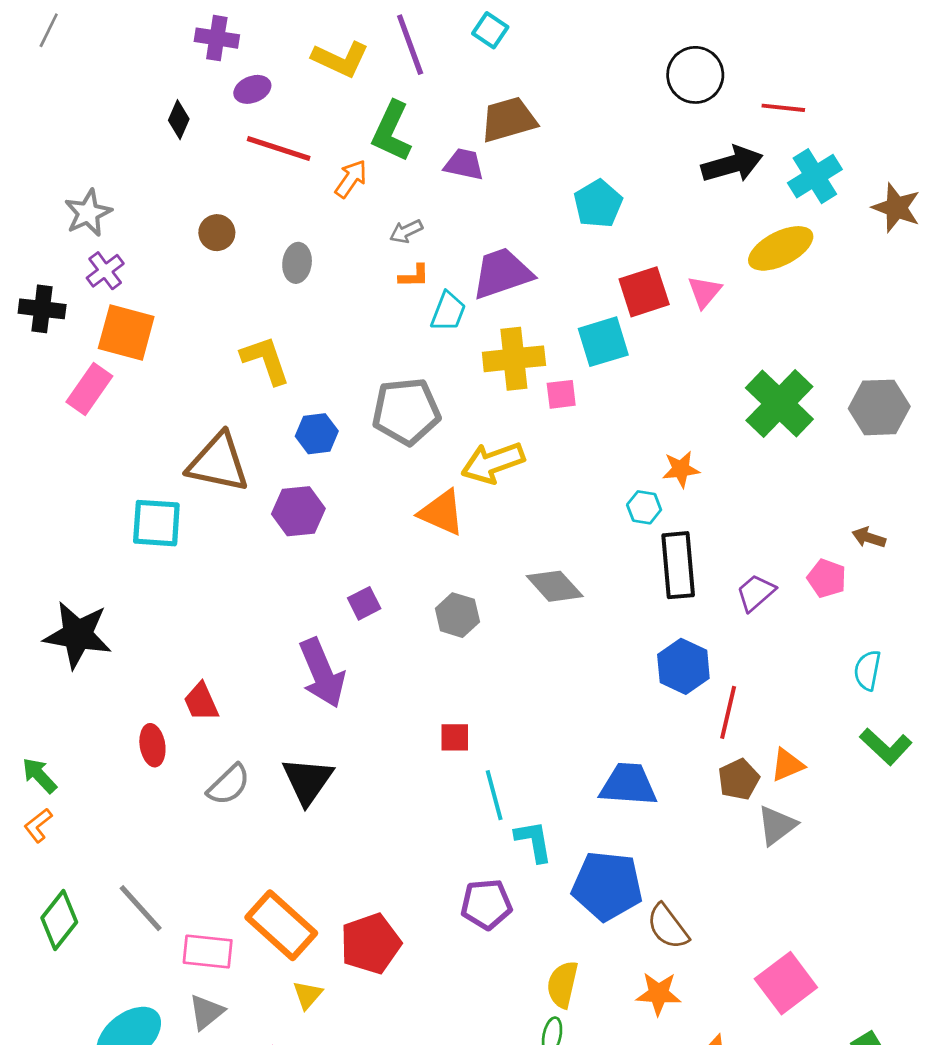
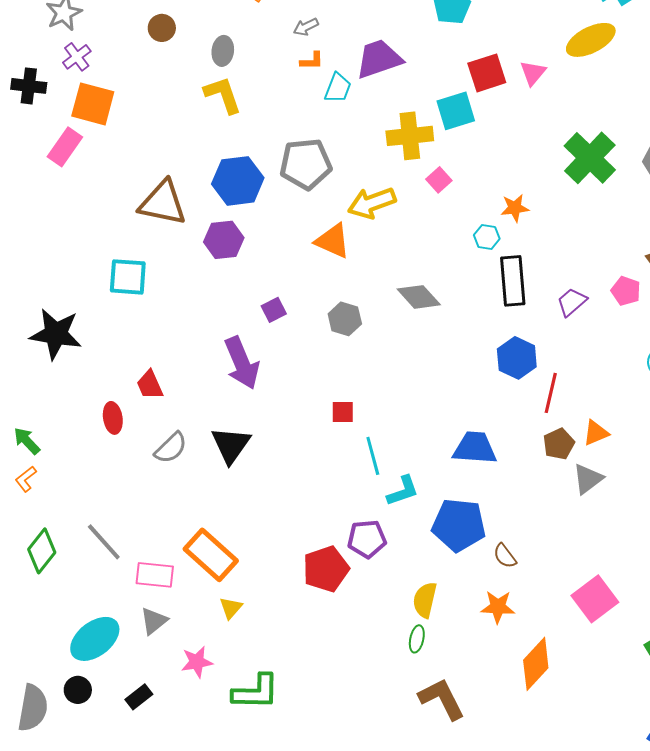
yellow cross: (514, 359) -> (410, 136), moved
yellow L-shape: (265, 360) -> (223, 95), moved
pink square: (561, 394) -> (439, 180), moved, turned -35
blue hexagon: (317, 434) -> (238, 181), size x1.6
cyan square: (156, 523) -> (128, 277), moved
cyan L-shape: (534, 841) -> (403, 491), turned 81
brown semicircle: (668, 927) -> (505, 556), size x0.7
red pentagon: (371, 944) -> (326, 569), moved

